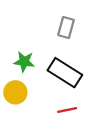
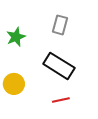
green star: (24, 62) -> (16, 37), moved, turned -30

